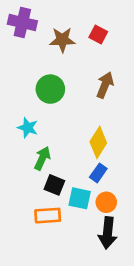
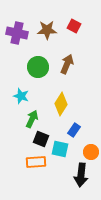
purple cross: (22, 22) -> (17, 33), moved
brown arrow: (105, 85) -> (67, 64), moved
yellow diamond: (98, 142) -> (61, 104), moved
orange circle: (106, 202) -> (91, 152), moved

